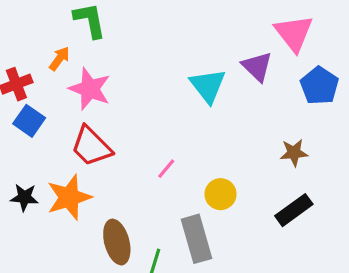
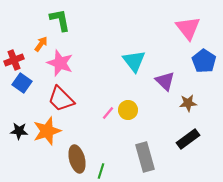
purple triangle: (257, 67) -> (165, 81), moved
yellow circle: (221, 194) -> (128, 110), moved
gray rectangle: (197, 239) -> (145, 157), moved

